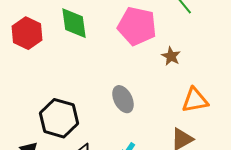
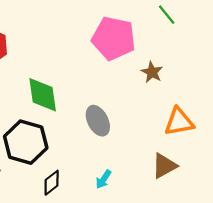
green diamond: (74, 23) -> (43, 95), moved

